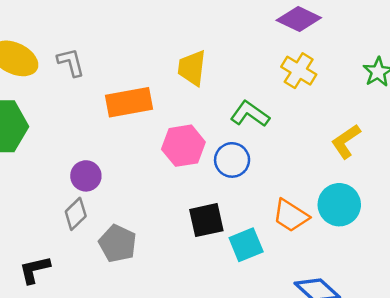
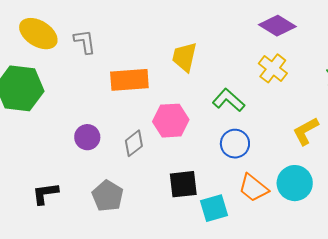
blue circle: (232, 160) -> (235, 144), moved
gray diamond: (76, 214) -> (134, 143), moved
black L-shape: (35, 270) -> (45, 193), moved

